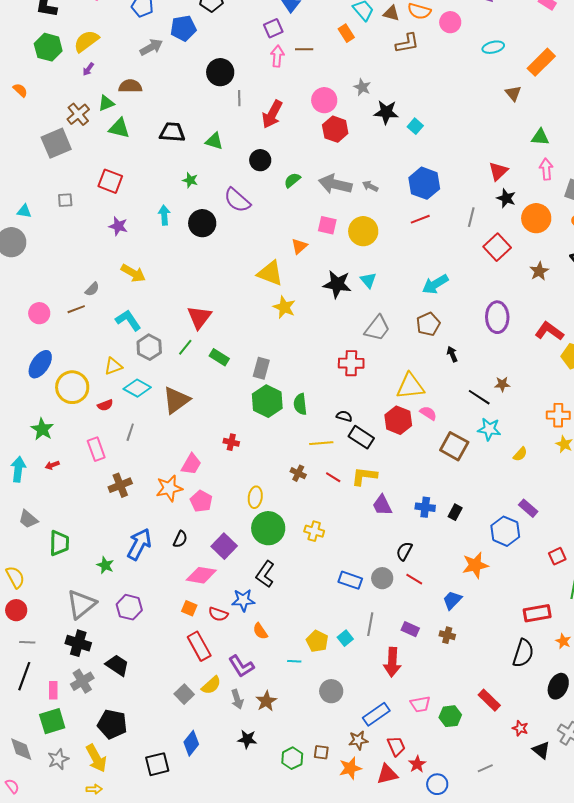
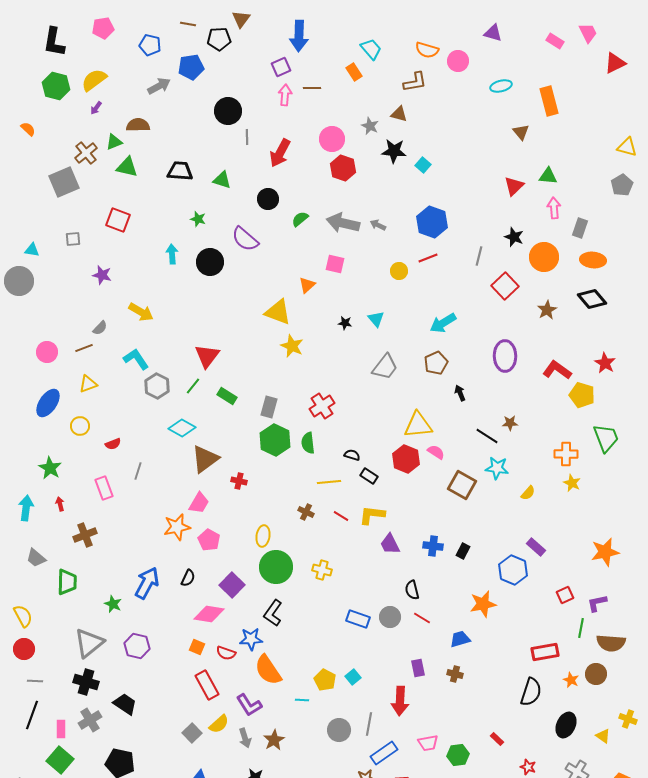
brown triangle: (391, 13) -> (399, 114), moved
orange rectangle: (541, 62) -> (549, 101), turned -60
red triangle: (498, 171) -> (514, 186), moved
purple star: (118, 226) -> (102, 275), moved
yellow circle: (363, 231) -> (399, 271), moved, size x0.6
black star: (337, 284) -> (345, 323), size x0.5
red cross: (351, 363) -> (322, 406), moved, turned -35
yellow triangle: (113, 366) -> (88, 384), moved
yellow circle: (72, 387) -> (80, 426), size x0.6
cyan diamond: (137, 388) -> (182, 428), moved
brown triangle: (176, 400) -> (205, 459), moved
black rectangle: (361, 437) -> (369, 476), size x0.7
red arrow: (52, 465) -> (60, 504), turned 96
brown cross: (120, 485) -> (85, 535), moved
black semicircle: (404, 551) -> (412, 590), turned -42
blue trapezoid: (452, 600) -> (460, 639), turned 30
gray line: (370, 624) -> (369, 724), moved
purple rectangle: (410, 629) -> (418, 668), turned 54
orange semicircle: (260, 631) -> (268, 670), size x1.8
red rectangle: (489, 700) -> (497, 739), size x0.6
green square: (52, 721) -> (60, 760), turned -32

